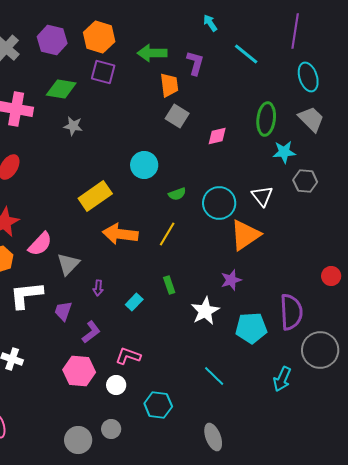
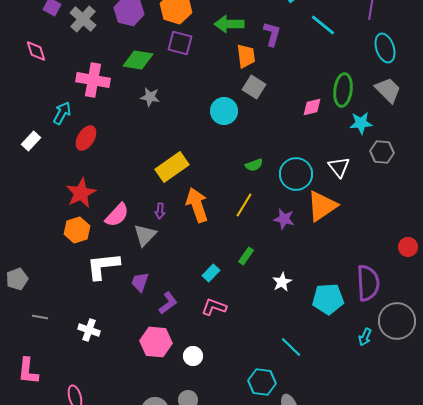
pink diamond: (217, 136) -> (312, 107), moved
cyan circle: (144, 165) -> (224, 111), moved
orange arrow: (120, 234) -> (197, 205), turned 64
purple star: (231, 280) -> (284, 219), moved, turned 30
green rectangle: (169, 285) -> (246, 256), turned 54
purple arrow: (98, 288) -> (160, 211), moved
white star: (205, 311) -> (282, 282), size x0.7
pink L-shape: (128, 356) -> (214, 307), moved
cyan arrow: (282, 379) -> (365, 337), moved, size x0.7
cyan hexagon: (158, 405) -> (262, 382), moved

